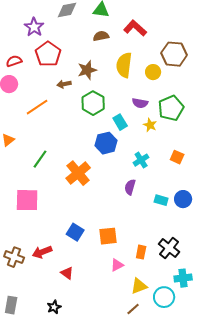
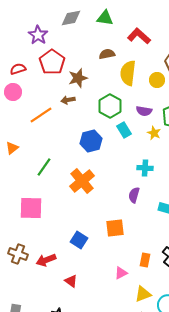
brown semicircle: (101, 36) -> (107, 54), moved
brown star: (87, 70) -> (78, 78), moved
brown arrow: (64, 84) -> (68, 100), moved
green hexagon: (93, 103) -> (110, 106), moved
blue hexagon: (106, 143) -> (91, 141), moved
cyan cross: (141, 160) -> (145, 168), turned 35
orange square: (108, 236) -> (115, 228), moved
brown cross: (14, 257) -> (18, 254), moved

